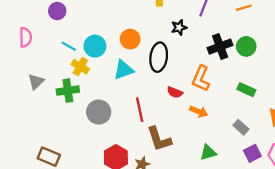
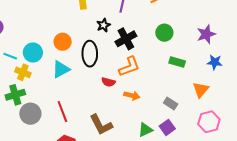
black cross: (220, 47) -> (126, 39), moved
orange L-shape: (201, 79) -> (129, 67), turned -125
green rectangle: (246, 90) -> (177, 62), moved
red line: (140, 110) -> (62, 112), moved
gray circle: (99, 112) -> (30, 114), moved
purple square: (252, 153) -> (167, 127), moved

